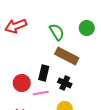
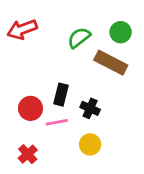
green semicircle: (57, 32) -> (79, 38), turned -96
brown rectangle: (67, 56) -> (111, 63), moved

